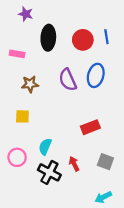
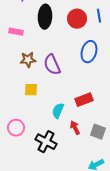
purple semicircle: (68, 80) -> (52, 65), moved
yellow square: (22, 116) -> (31, 90), moved
cyan semicircle: (45, 147) -> (58, 111), moved
red arrow: (74, 164) -> (75, 128), moved

